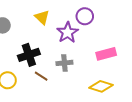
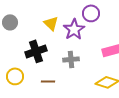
yellow triangle: (42, 17) -> (51, 23), moved
brown line: (41, 76) -> (48, 81), moved, turned -32

